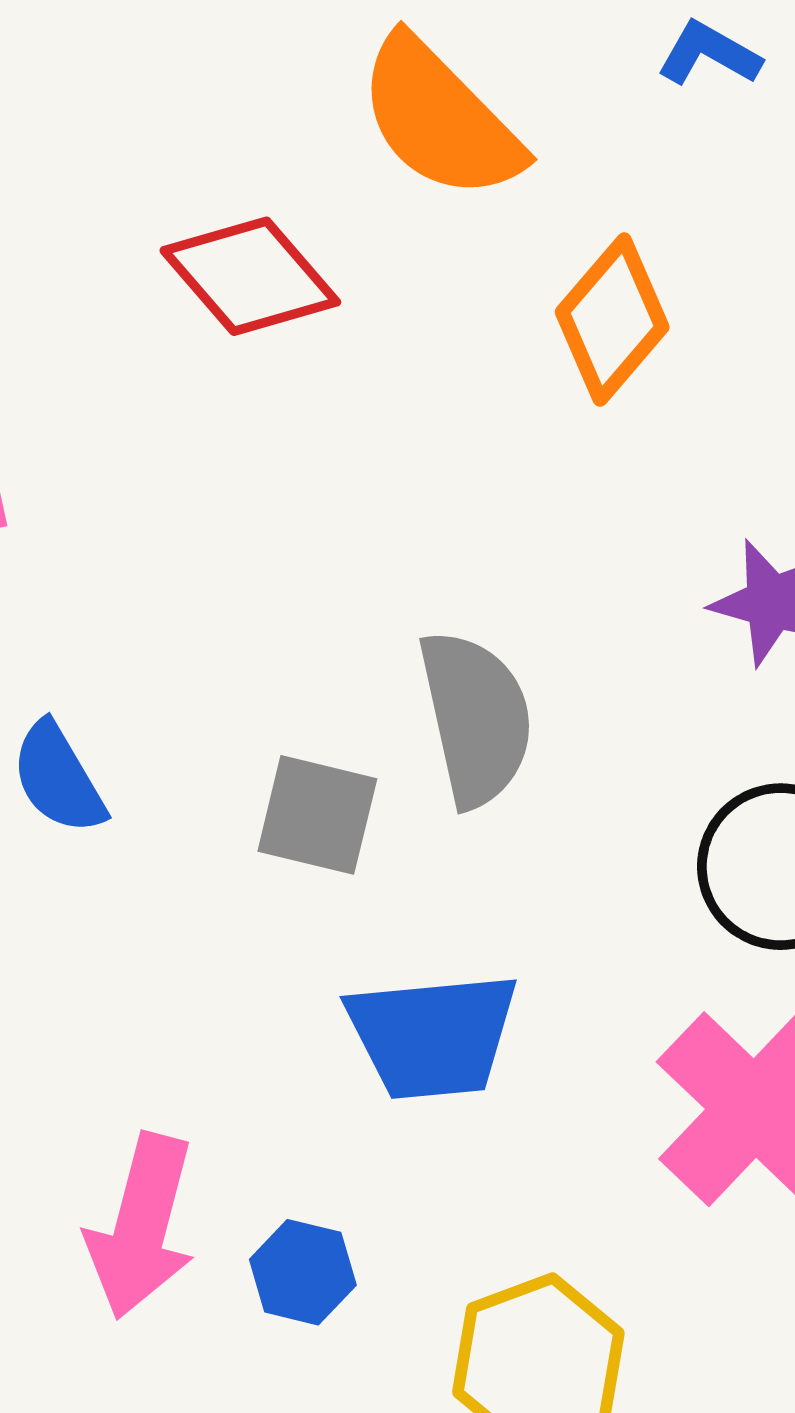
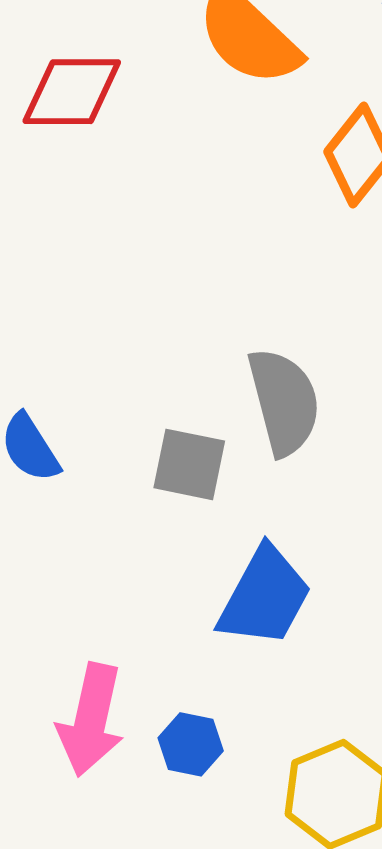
red diamond: (250, 276) -> (72, 92), moved, turned -47
blue trapezoid: (433, 1036) -> (265, 597), turned -54

